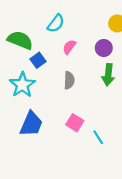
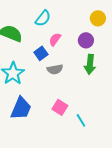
blue square: (38, 60) -> (41, 53), moved
gray semicircle: (69, 80) -> (55, 69), turned 77

